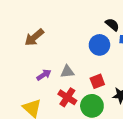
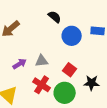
black semicircle: (112, 25) -> (55, 17), moved
red square: (97, 81) -> (70, 70), turned -32

